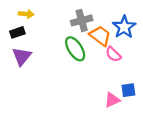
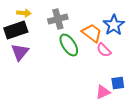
gray cross: (82, 20) -> (58, 19), moved
black rectangle: (17, 32) -> (16, 30), size x1.6

